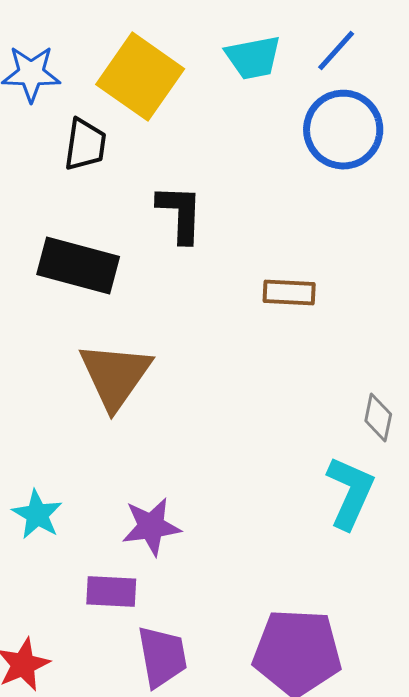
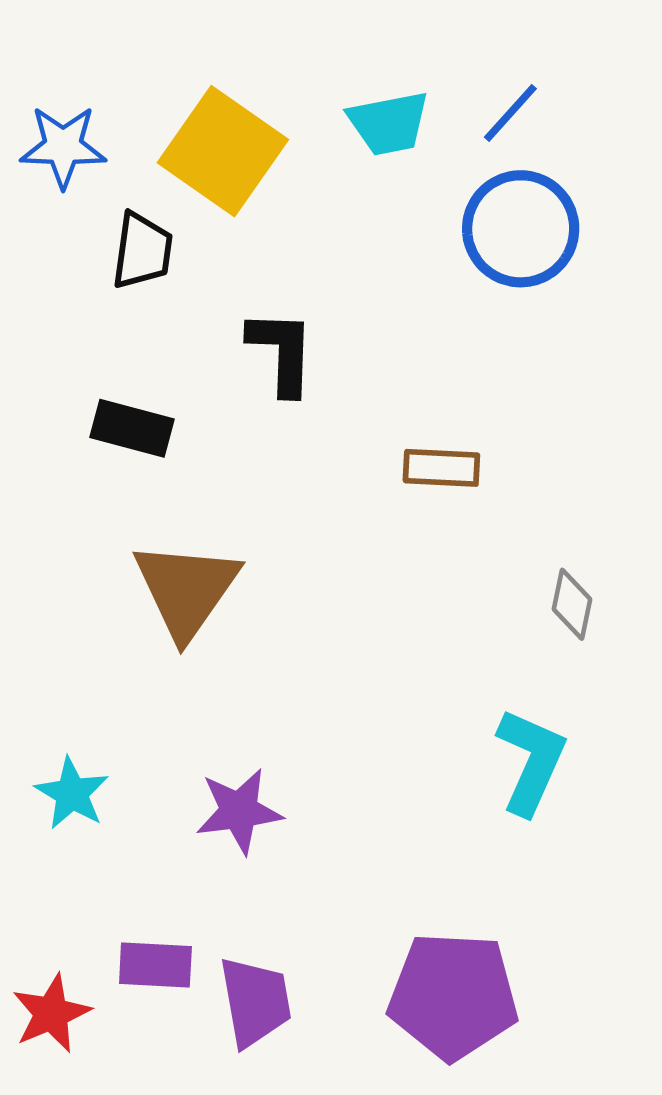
black rectangle: (78, 266) -> (132, 428), size x0.7
gray diamond: (378, 418) -> (572, 604), moved
purple rectangle: (111, 592) -> (155, 965), moved

